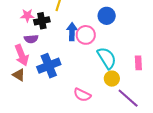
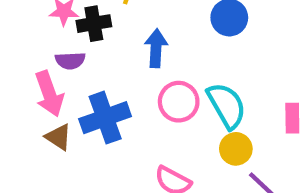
pink circle: (86, 35) -> (179, 102), moved
brown triangle: (19, 75) -> (58, 137), moved

